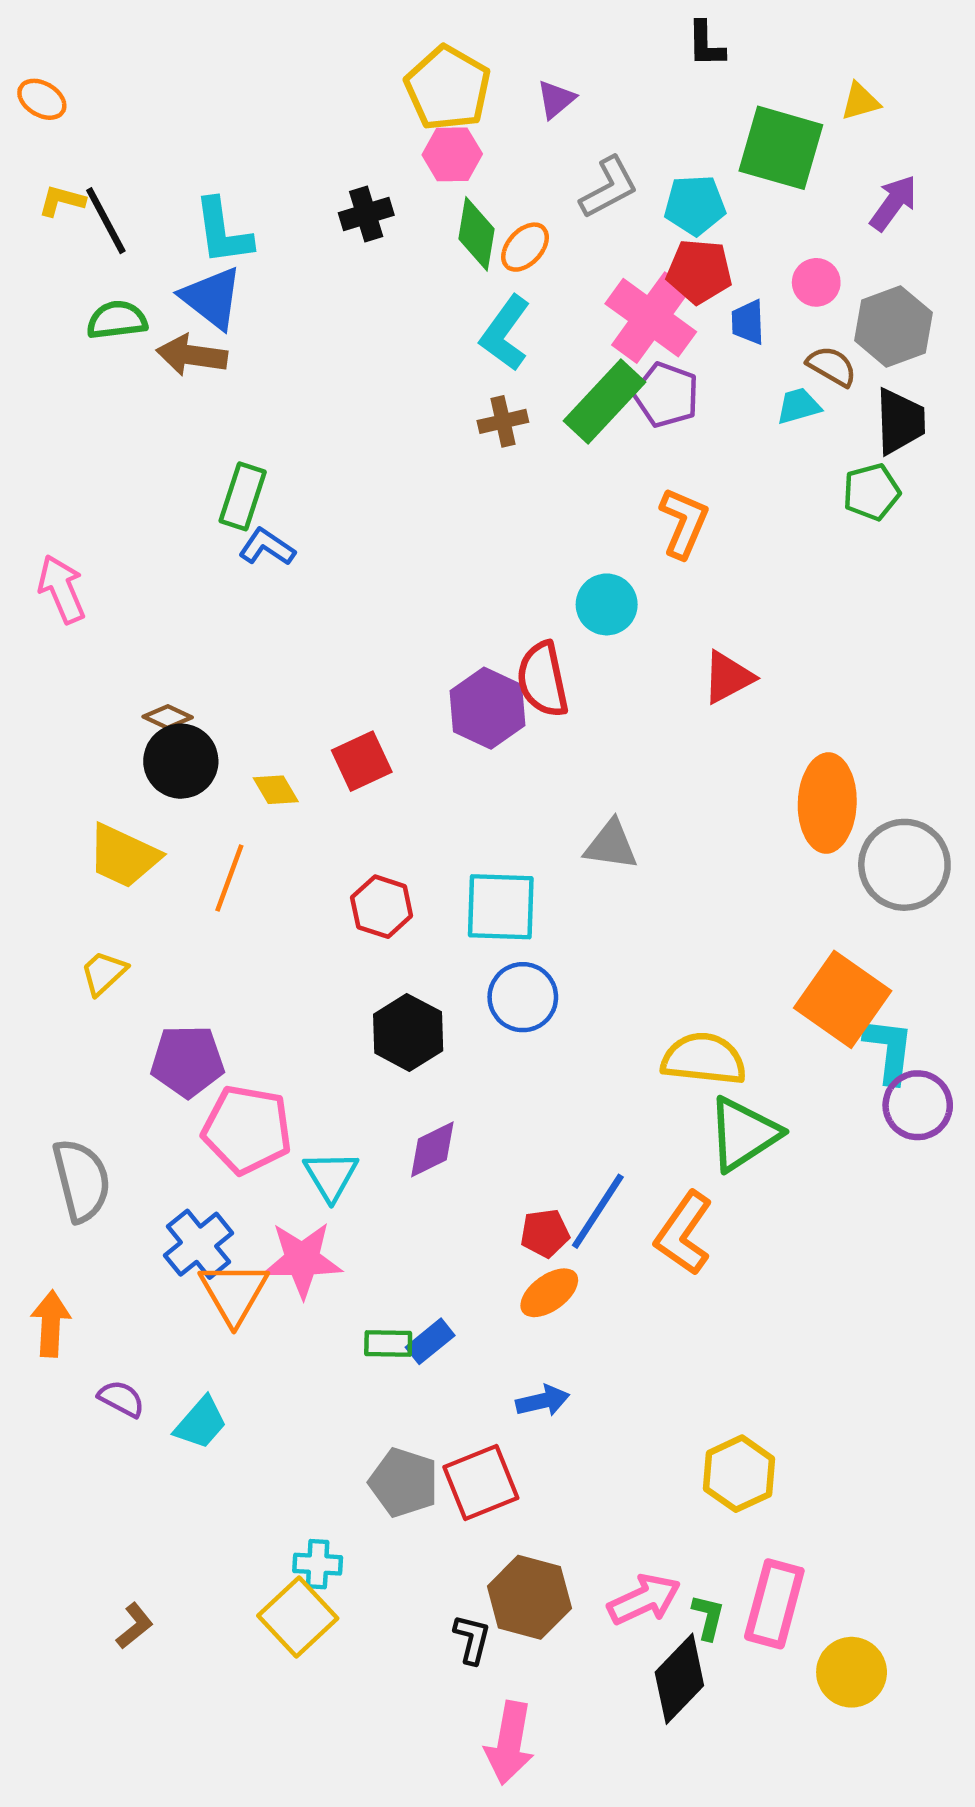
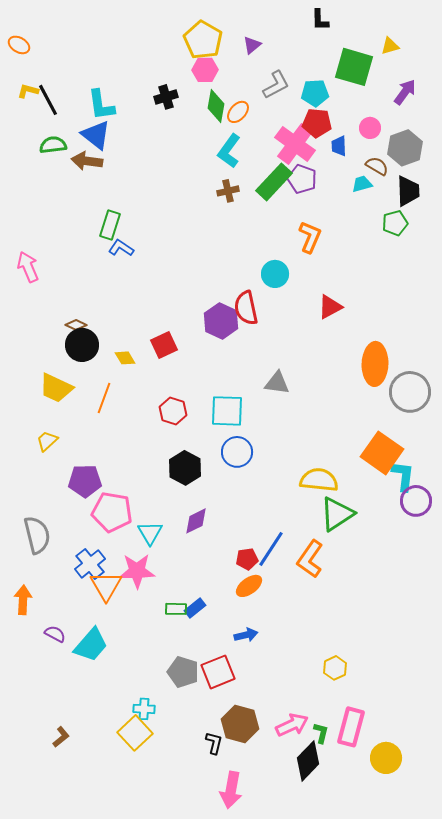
cyan trapezoid: (201, 1423) -> (91, 645), size x1.4
yellow hexagon: (739, 1474) -> (335, 668), size x0.7

